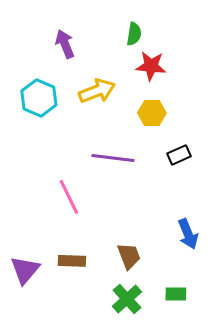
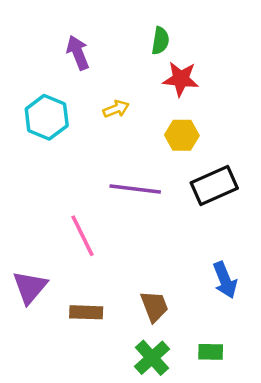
yellow arrow: (97, 91) -> (116, 109), size x0.6
black rectangle: (179, 155) -> (214, 185), size x1.6
purple triangle: (25, 270) -> (30, 287), moved

